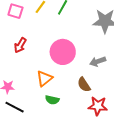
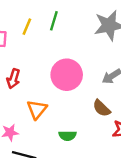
orange triangle: (44, 78) -> (37, 109), moved

